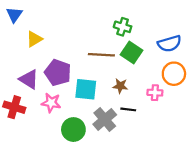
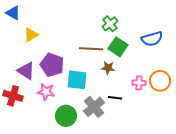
blue triangle: (14, 15) -> (13, 13), turned -35
green cross: (123, 27) -> (110, 24), turned 35
orange circle: (174, 74) -> (160, 81), moved
brown star: (120, 86) -> (108, 68), moved

